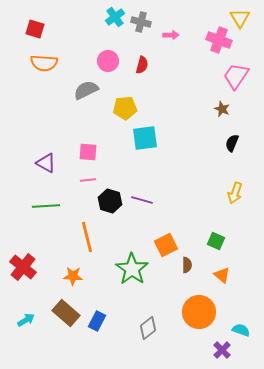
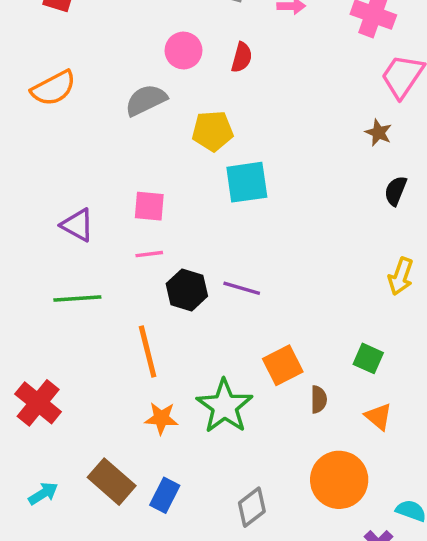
orange semicircle: (44, 63) -> (53, 88), moved, turned -32
orange star: (73, 276) -> (161, 418), moved

